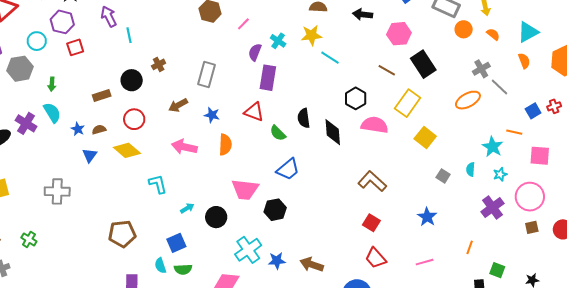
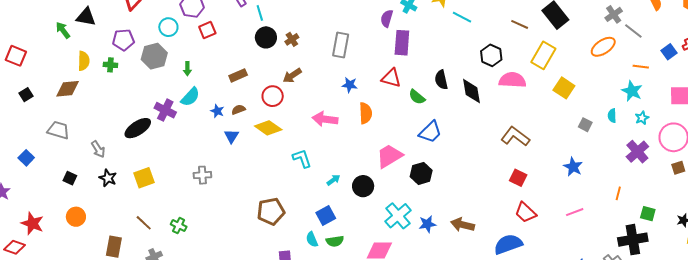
black circle: (132, 80) -> (266, 37), moved
brown arrow: (178, 105) -> (292, 76), moved
cyan semicircle: (52, 113) -> (190, 97), turned 80
orange line: (514, 132) -> (641, 67), moved
pink trapezoid: (245, 189) -> (389, 156), turned 148
gray cross: (57, 191) -> (202, 175), size x0.7

